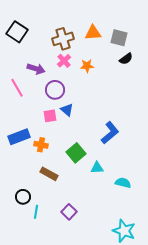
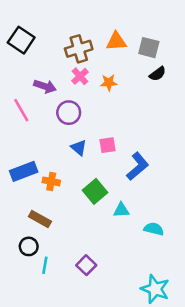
blue triangle: (67, 110) -> (79, 148), moved
pink square: (50, 116) -> (108, 145), moved
brown rectangle: (49, 174) -> (40, 219), moved

